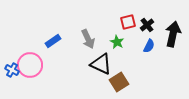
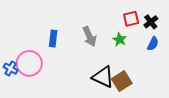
blue rectangle: (53, 41) -> (53, 38), turned -49
black triangle: (101, 64) -> (103, 77), moved

